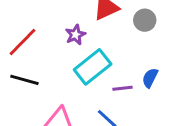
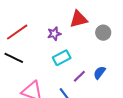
cyan rectangle: (93, 67) -> (62, 58), size x0.7
purple line: (122, 88) -> (79, 76), turned -48

